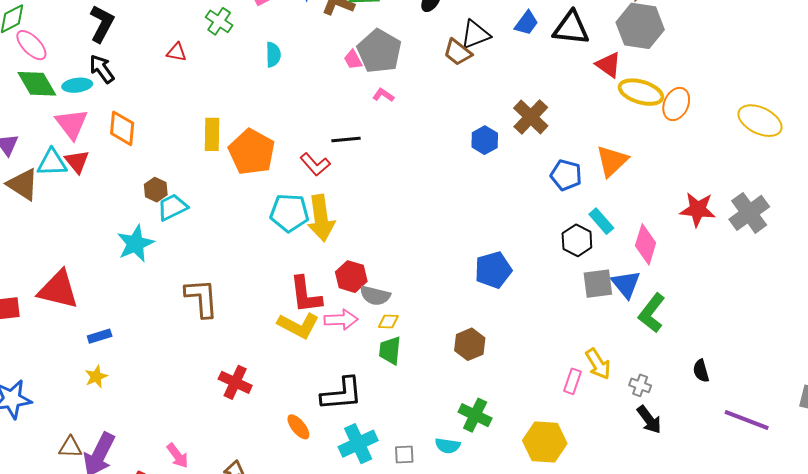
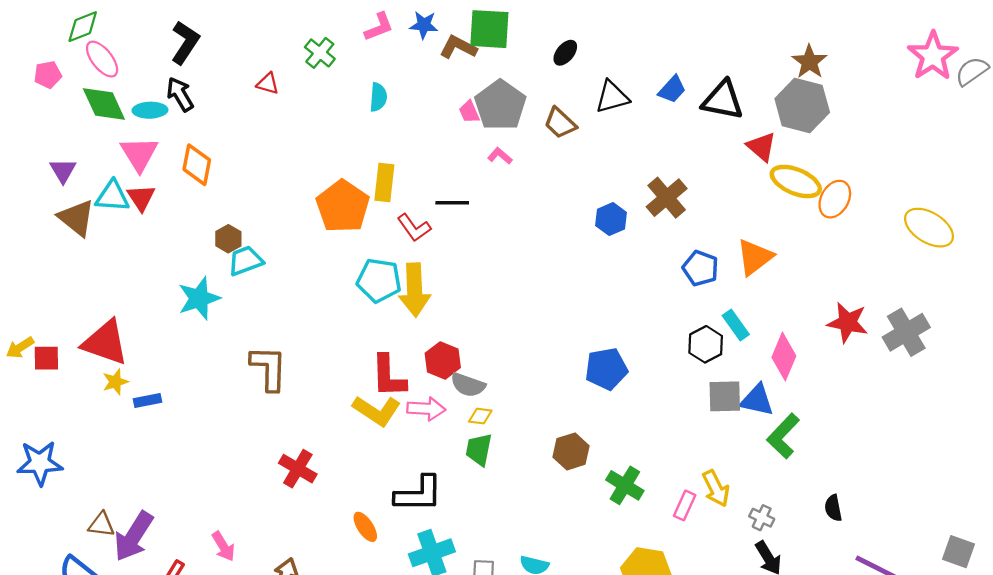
brown trapezoid: (458, 52) -> (560, 123), moved
yellow rectangle: (212, 134) -> (384, 183), moved
blue triangle: (626, 284) -> (757, 400), turned -44
yellow star: (96, 377) -> (115, 382), moved
green cross: (475, 415) -> (625, 485), moved

